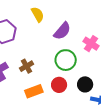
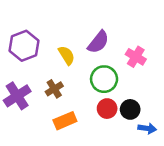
yellow semicircle: (38, 14) -> (66, 55), moved
red circle: (59, 85) -> (107, 109), moved

